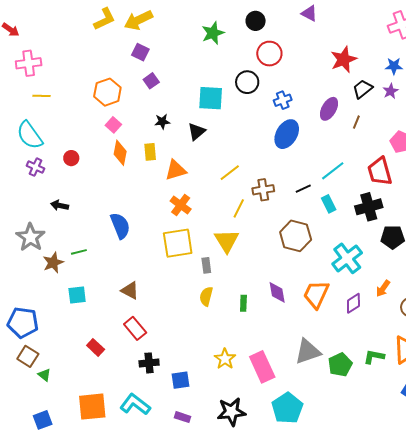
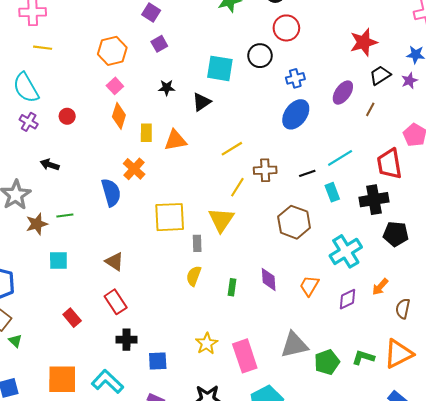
yellow rectangle: (150, 152) -> (146, 133), moved
orange cross: (181, 205) -> (134, 169), moved
orange trapezoid: (316, 294) -> (309, 286), size x0.7

